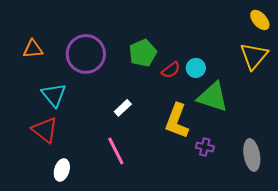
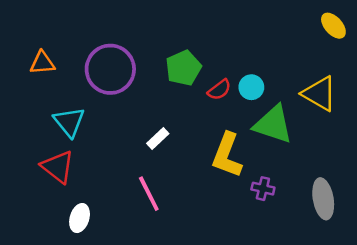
yellow triangle: (254, 56) -> (319, 94), moved, turned -40

